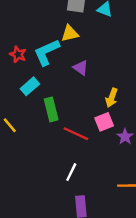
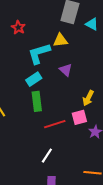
red star: (18, 54) -> (18, 27), moved
cyan rectangle: (30, 86) -> (34, 79), moved
red line: (76, 134) -> (55, 124), turned -50

